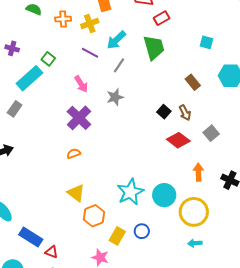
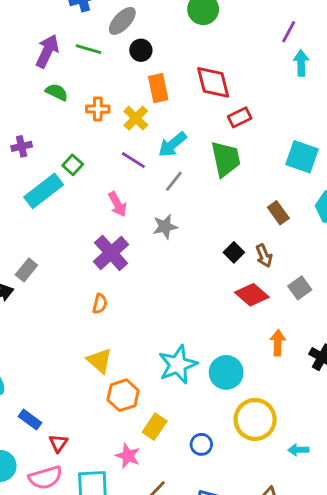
yellow cross: (90, 24) -> (136, 118), turned -30
cyan square: (206, 42) -> (302, 157), size x1.6
purple cross: (12, 48) -> (22, 146), turned -32
gray rectangle: (15, 109) -> (26, 270), moved
orange semicircle: (74, 154) -> (100, 304), turned 120
yellow circle: (194, 212) -> (255, 419), moved
blue circle: (142, 231) -> (201, 444), moved
blue rectangle: (31, 237) -> (30, 420), size x0.7
cyan arrow: (195, 243) -> (298, 450), moved
red triangle: (51, 252) -> (58, 443), turned 40

